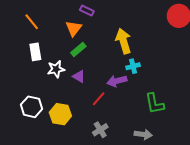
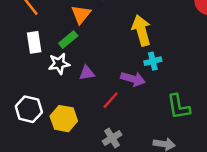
green rectangle: (78, 49) -> (68, 40), moved
purple triangle: (79, 76) -> (87, 73), turned -40
purple arrow: (117, 81) -> (133, 79), turned -150

